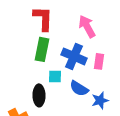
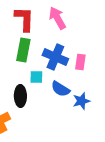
pink arrow: (87, 26) -> (57, 18), moved

